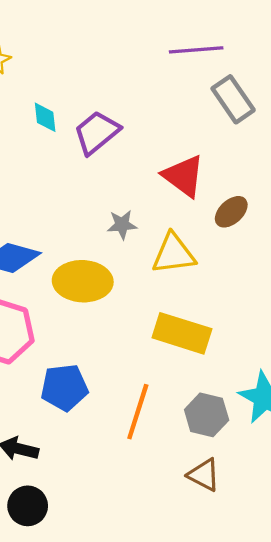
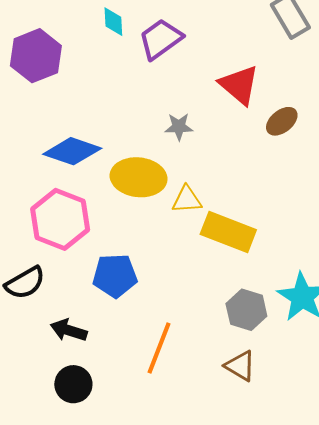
yellow triangle: (174, 254) -> (187, 200), moved, size x0.7
orange line: (138, 412) -> (159, 348), moved

